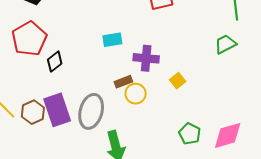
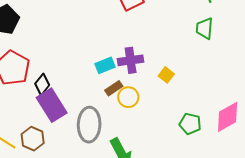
cyan rectangle: (112, 40) -> (105, 65), moved
green trapezoid: (225, 44) -> (204, 28), turned -45
purple rectangle: (57, 110) -> (52, 105), moved

